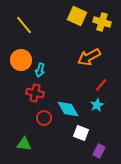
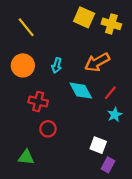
cyan arrow: (40, 70) -> (57, 65), moved
cyan star: (97, 105) -> (115, 115), moved
cyan diamond: (68, 109) -> (81, 91), moved
white square: (81, 133) -> (98, 145), moved

